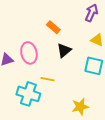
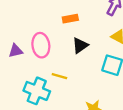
orange rectangle: (53, 27) -> (70, 19), turned -56

